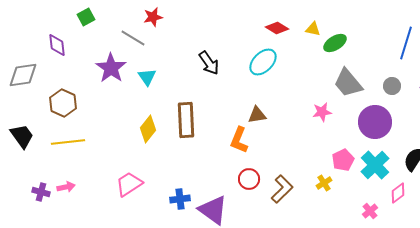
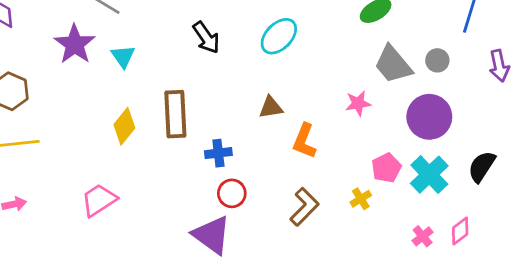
gray circle: (392, 86) -> (437, 60), moved
orange L-shape: (239, 140) -> (304, 141), moved
red circle: (249, 179) -> (232, 193), moved
pink diamond: (398, 193) -> (460, 231), moved
blue cross: (180, 199) -> (218, 153), moved

